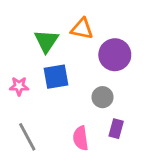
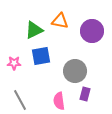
green triangle: (46, 41) -> (34, 30), turned 30
purple circle: (115, 55) -> (92, 31), moved
gray circle: (102, 97) -> (75, 71), size x1.5

